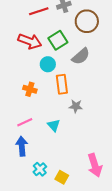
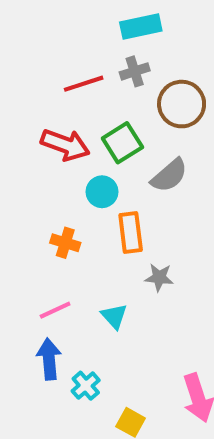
cyan cross: (40, 169) -> (86, 386), moved

